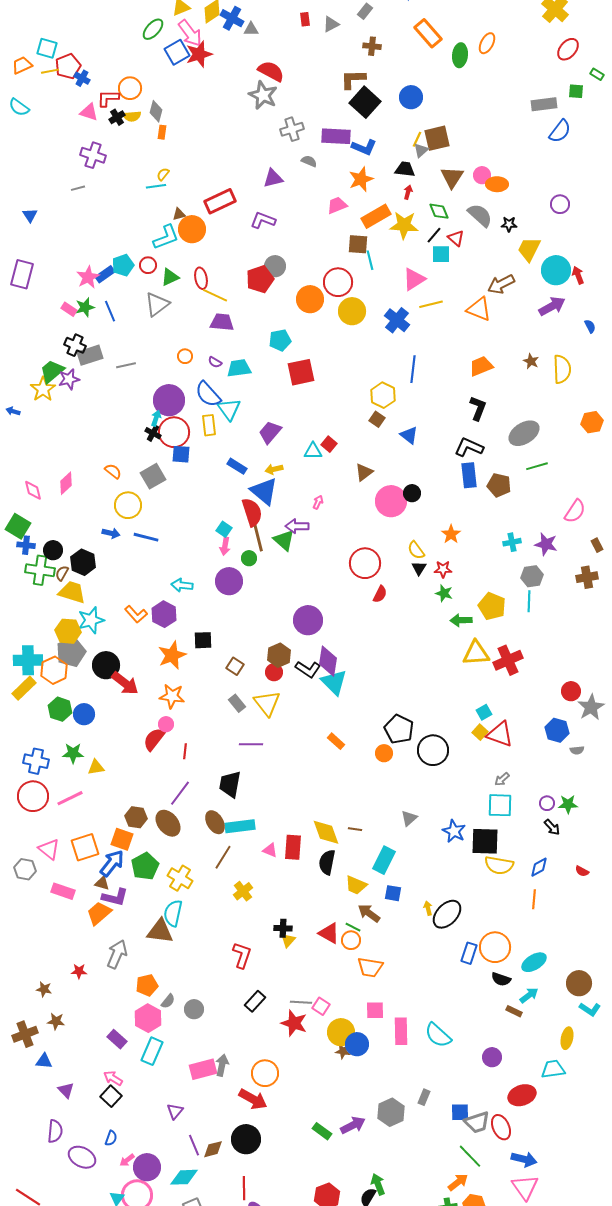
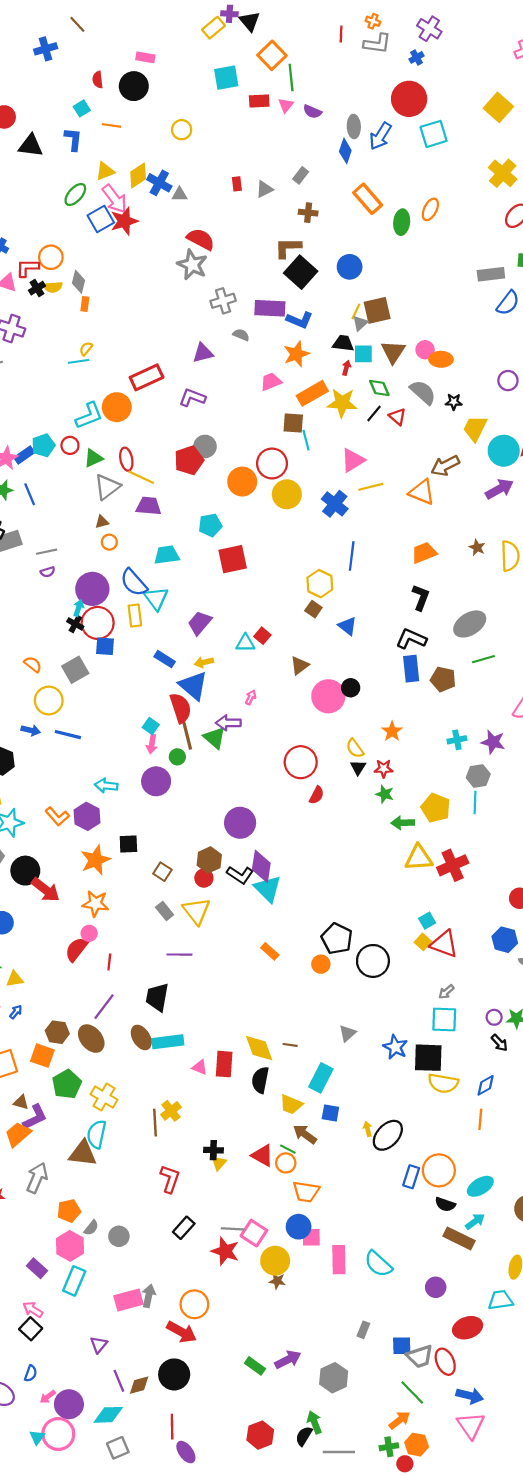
brown triangle: (179, 214) -> (102, 522), moved
cyan square: (441, 254) -> (363, 354), moved
gray triangle: (157, 304) -> (107, 487), moved
purple semicircle: (215, 362) -> (48, 572), moved, turned -48
brown line: (223, 857) -> (155, 1123), moved, turned -35
blue arrow: (112, 863) -> (16, 1012), moved, size x0.5
purple L-shape: (115, 897) -> (35, 1117), turned -40
pink square: (321, 1006) -> (254, 1233), size x1.4
brown rectangle: (514, 1011) -> (459, 1238), size x1.8
blue circle: (357, 1044) -> (299, 1227), moved
gray hexagon: (391, 1112) -> (334, 1378), moved

